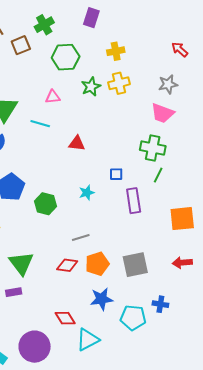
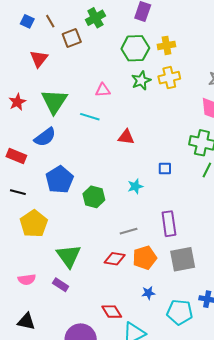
green hexagon: (66, 57) -> (135, 48), moved
purple rectangle: (134, 201) -> (169, 224), moved
purple rectangle: (14, 292) -> (61, 285), turned 42
blue star: (102, 299) -> (148, 293), size x0.6

